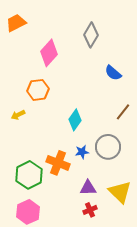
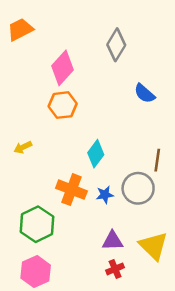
orange hexagon: (38, 90) -> (63, 105), moved
brown line: (123, 112) -> (157, 160), moved, turned -30
orange cross: (58, 163) -> (71, 190), moved

